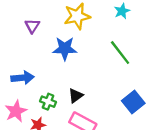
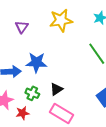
blue star: (65, 49) -> (36, 62), moved

